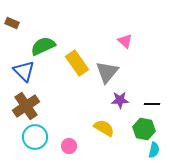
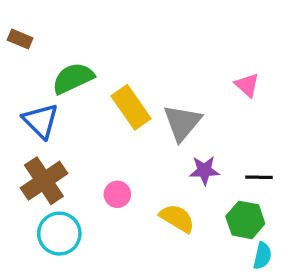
pink triangle: (125, 41) -> (247, 85), moved
pink circle: (69, 146) -> (117, 194), moved

